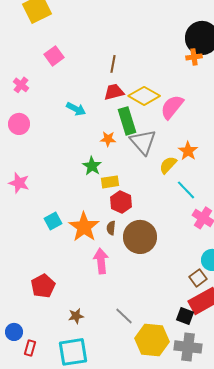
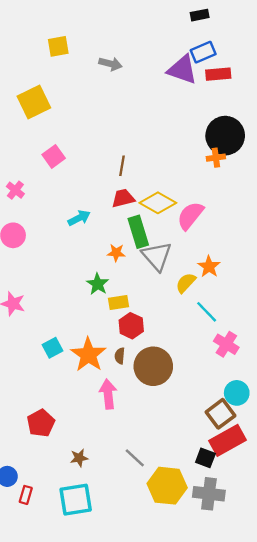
cyan arrow: (76, 109) -> (79, 218), turned -54
brown square: (198, 278) -> (221, 414), size x1.4

